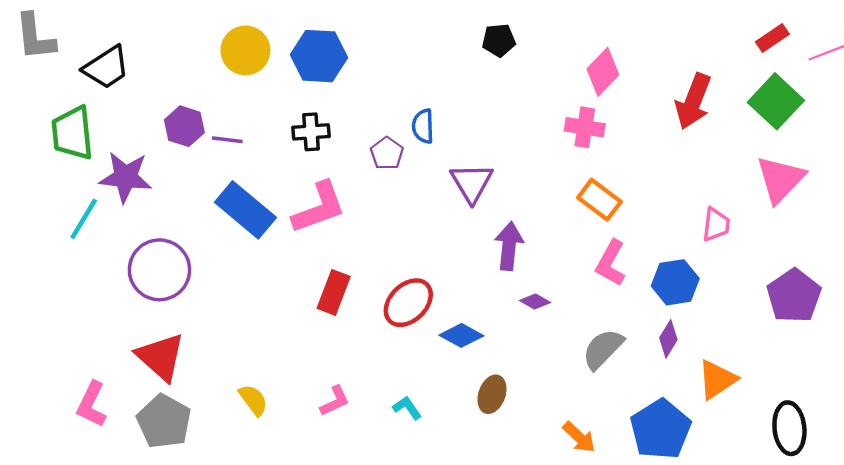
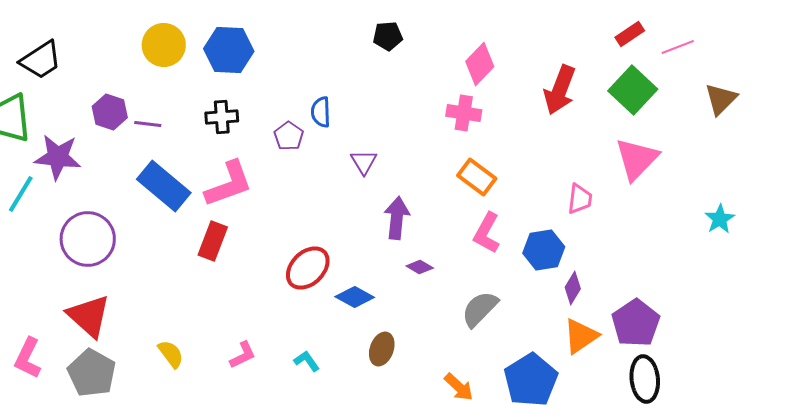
purple triangle: (472, 183) -> (364, 162), size x0.7
red rectangle: (334, 292) -> (213, 241), moved
purple pentagon: (794, 296) -> (636, 323), moved
purple diamond: (668, 339) -> (573, 288), moved

